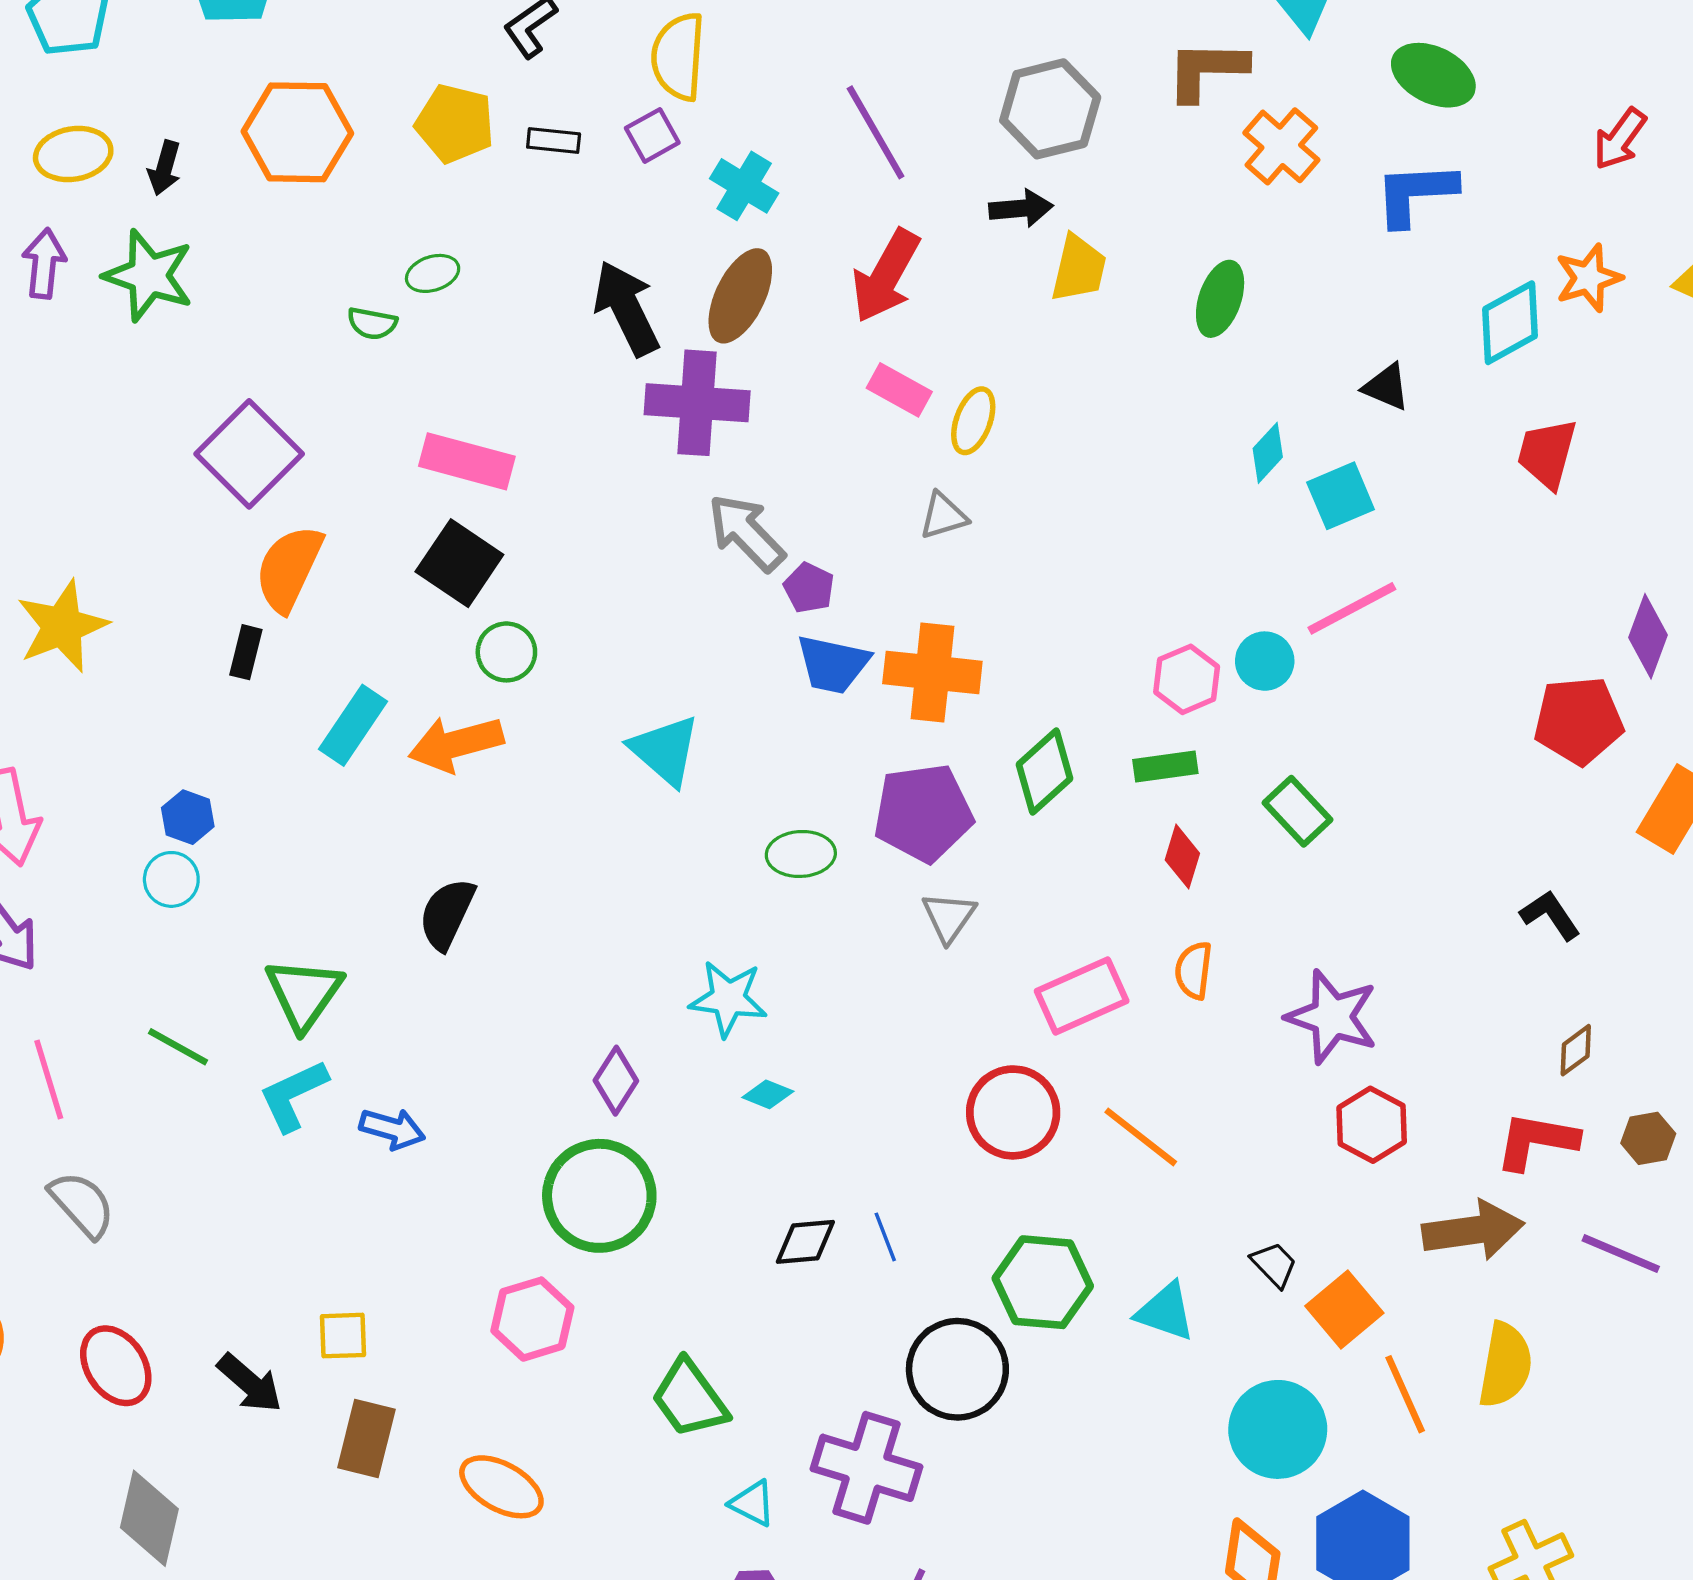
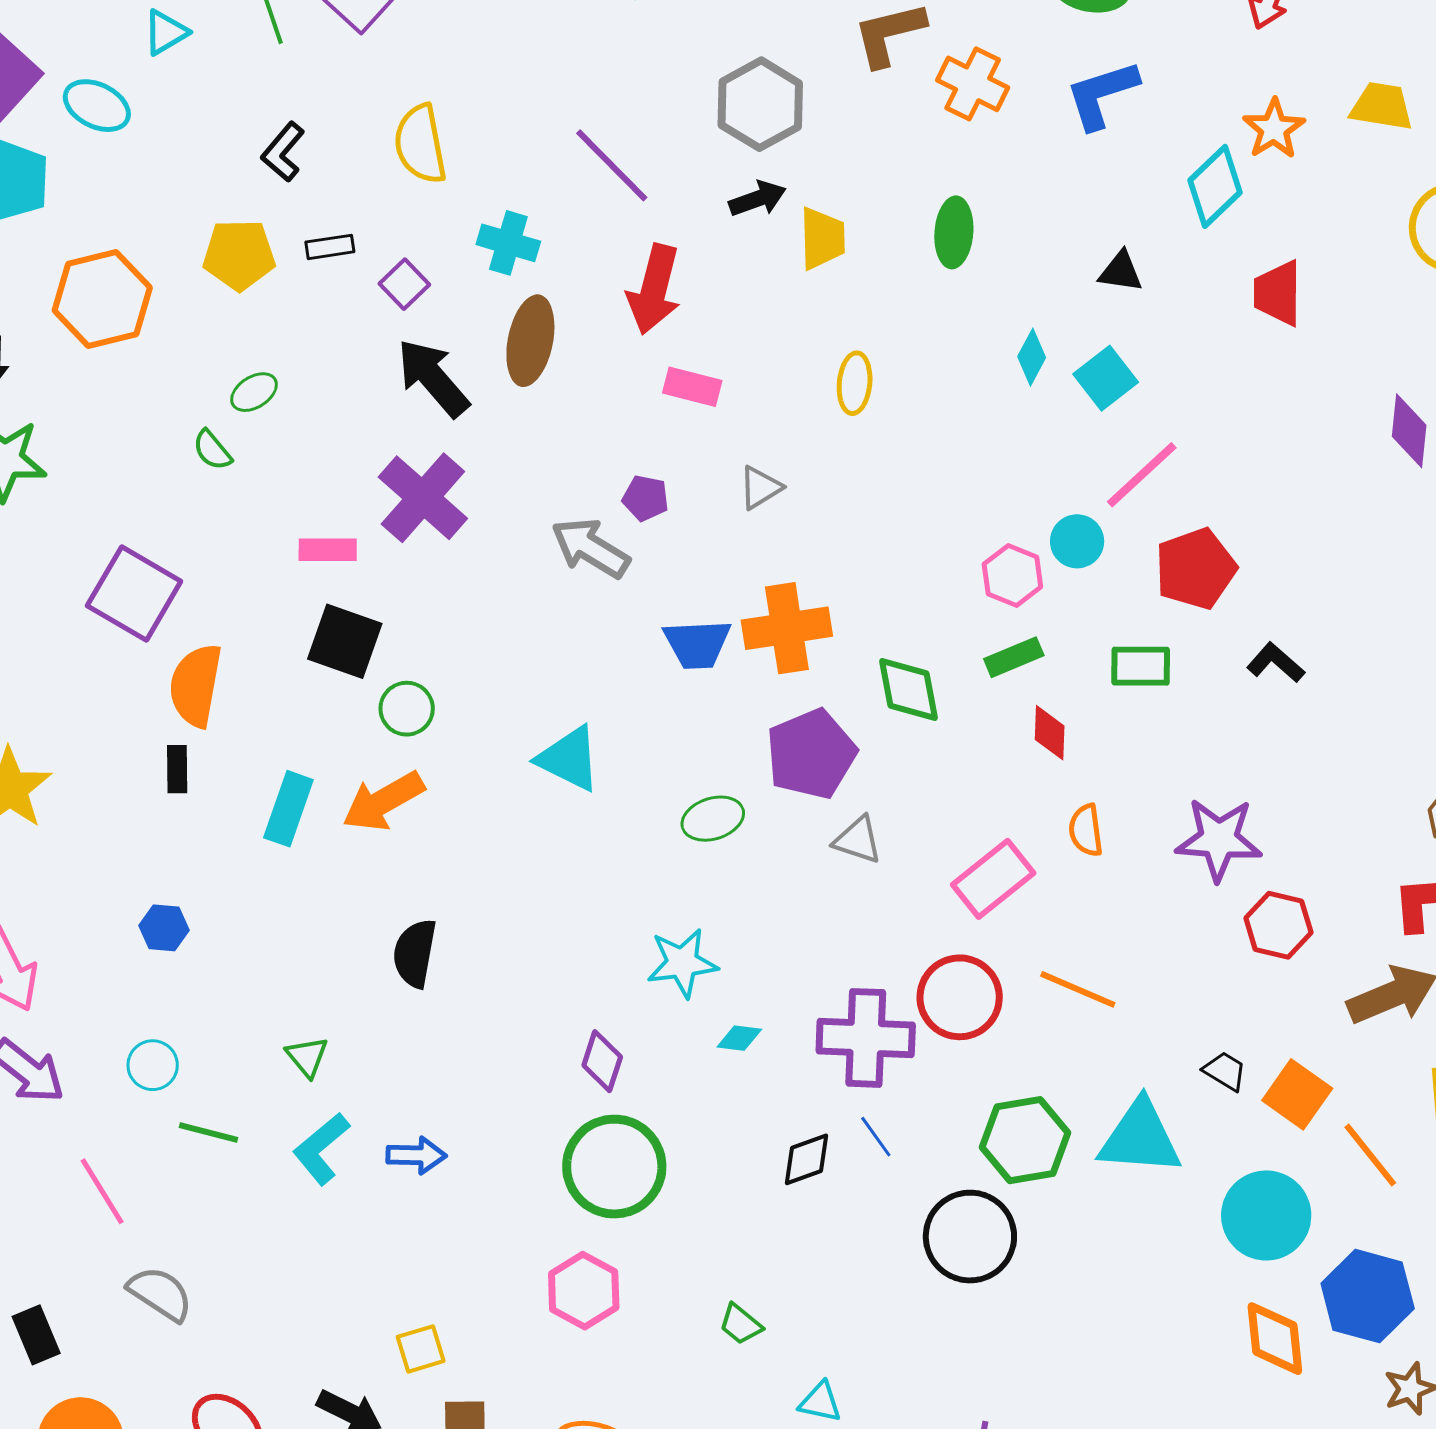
purple square: (652, 135) -> (404, 284), moved
green semicircle: (372, 323) -> (212, 450), turned 54
purple cross: (697, 403) -> (423, 498), moved, turned -38
yellow ellipse: (973, 421) -> (855, 383), moved
pink rectangle: (467, 461) -> (328, 550), size x0.7
purple pentagon: (809, 588) -> (646, 498), moved
red pentagon: (1578, 721) -> (1196, 569), moved
green diamond: (1045, 771) -> (909, 690), turned -44
green rectangle: (1297, 811) -> (1141, 666), turned -32
cyan circle: (171, 879) -> (153, 1065), moved
black L-shape: (1550, 915) -> (1276, 663), moved
gray triangle: (949, 917) -> (858, 840), turned -32
green triangle: (304, 994) -> (307, 1057), size x0.6
cyan triangle: (1165, 1312) -> (1140, 1138), size x1.5
green trapezoid: (690, 1398) -> (741, 1324), size x0.6
purple cross: (867, 1468) -> (866, 1038), moved

